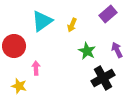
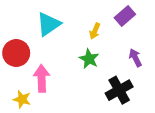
yellow arrow: (72, 25) -> (95, 31), moved
green star: (87, 51) -> (89, 59), moved
pink arrow: (36, 68) -> (42, 78), size x1.6

